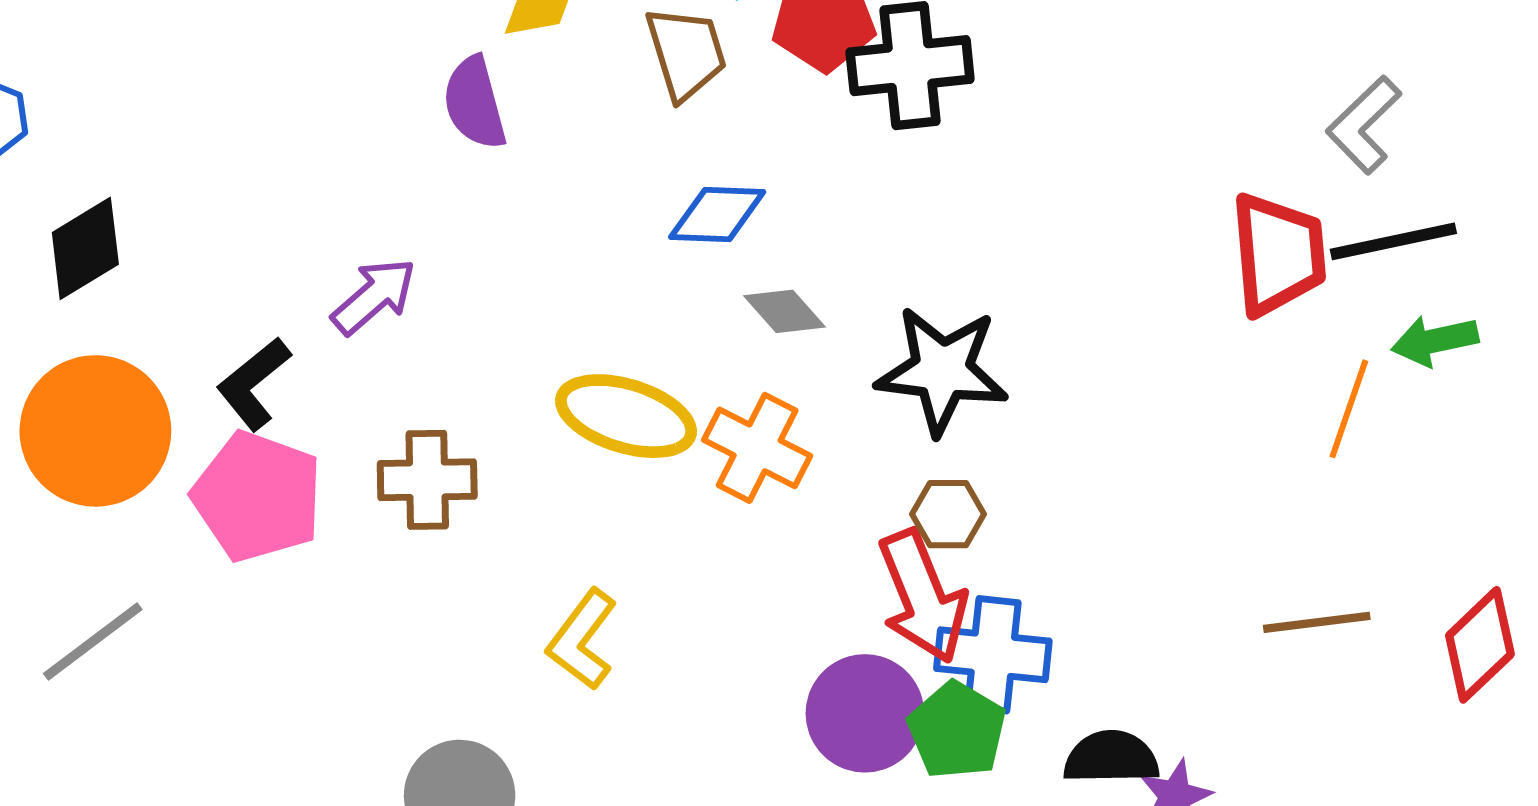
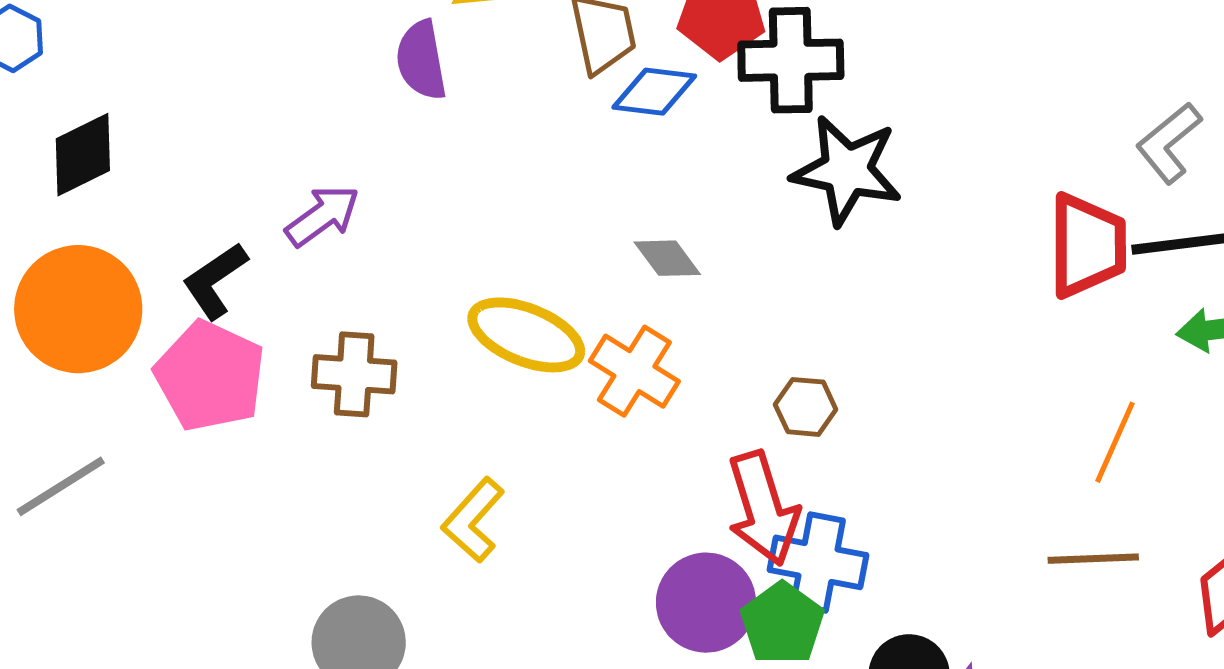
blue diamond: (717, 215) -> (654, 92), moved
black star: (942, 370) -> (847, 170), moved
orange line: (1349, 409) -> (1115, 442), moved
brown hexagon: (948, 514) -> (806, 407), moved

